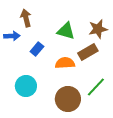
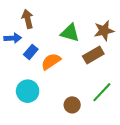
blue rectangle: (37, 49) -> (31, 52), moved
orange semicircle: (65, 63) -> (51, 61), moved, turned -30
brown circle: (68, 99) -> (72, 105), size x0.6

